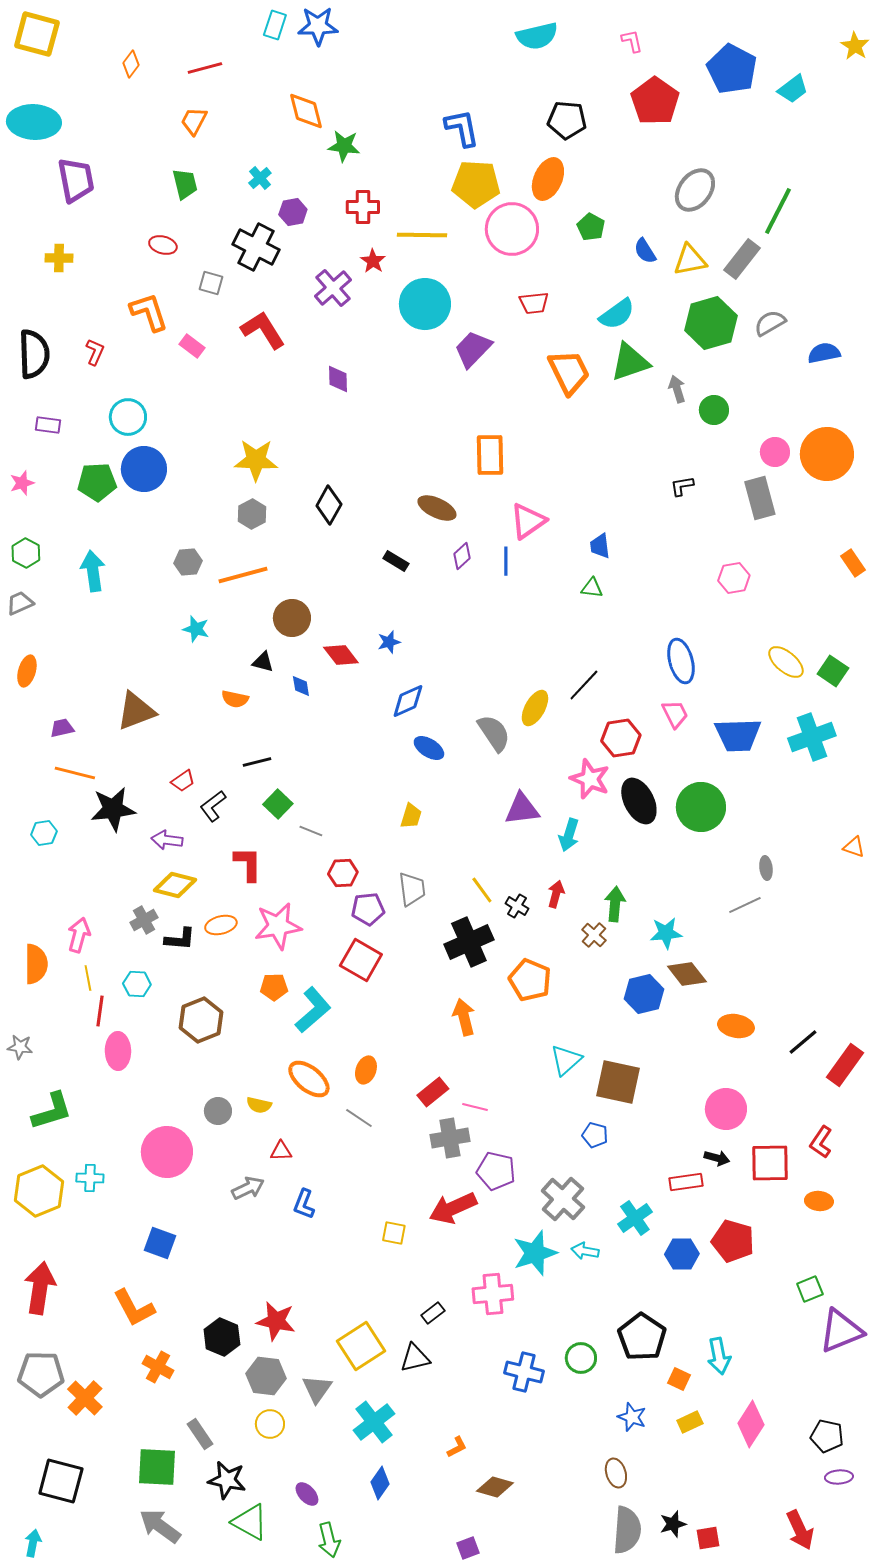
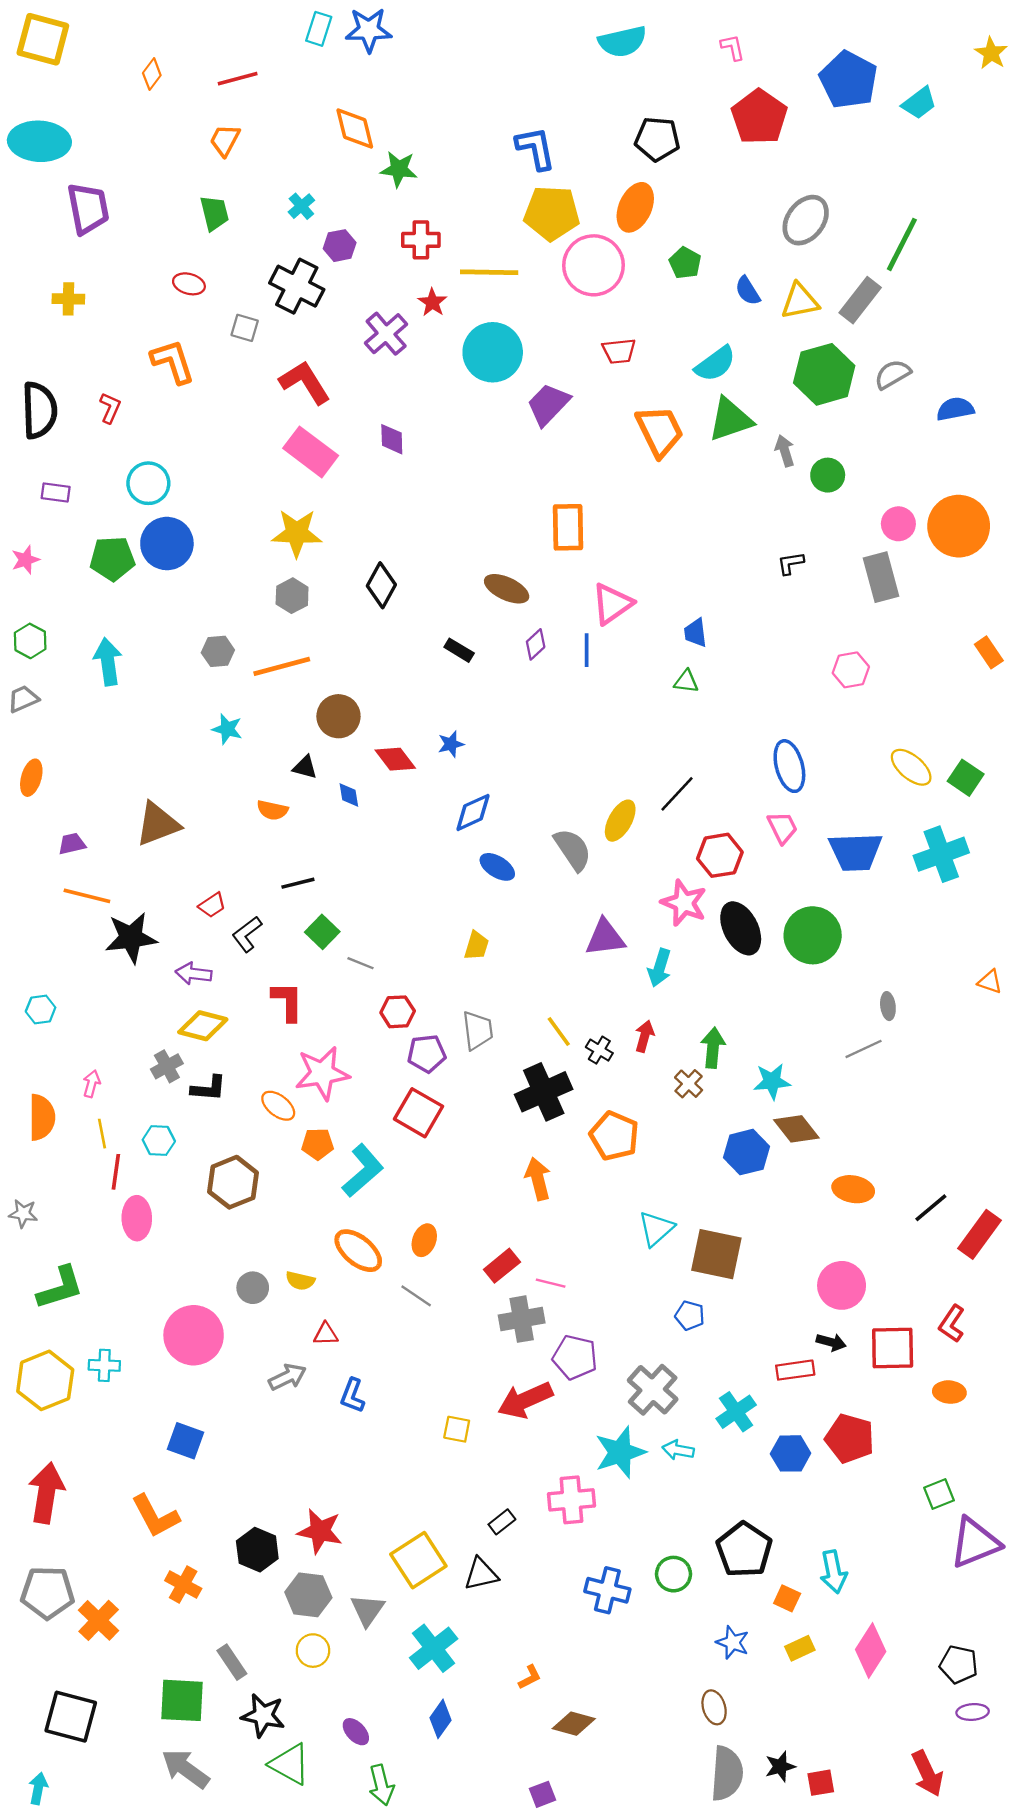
pink rectangle: (192, 346) -> (311, 452), moved, size x1.8
cyan hexagon: (44, 833) -> (41, 1010), moved
orange ellipse: (221, 925) -> (278, 1106), moved, turned 52
pink arrow: (79, 935) -> (92, 1084), size x0.7

